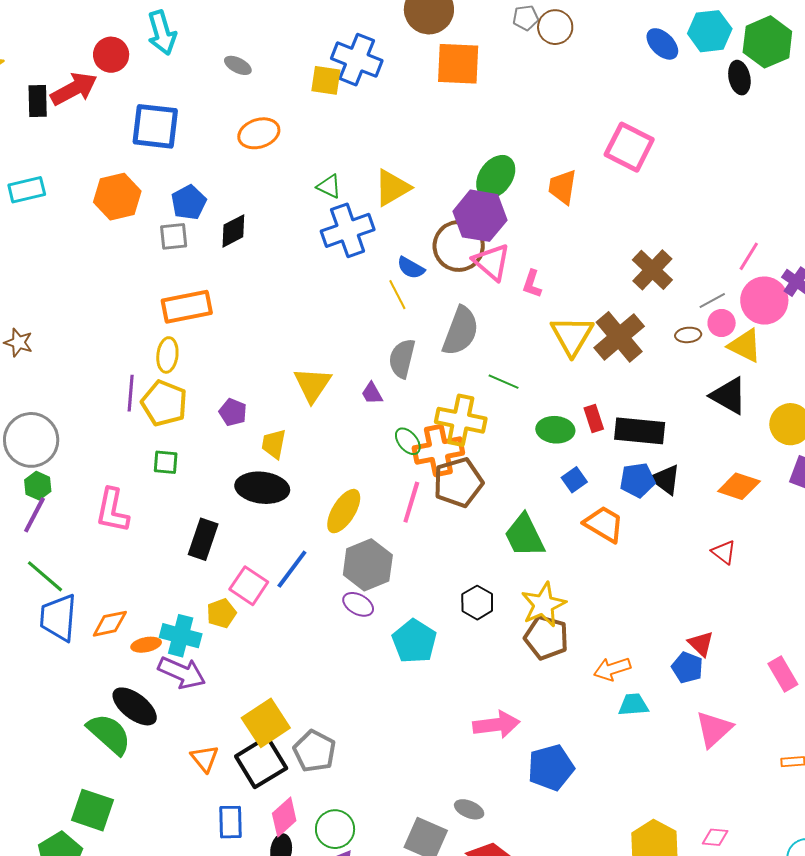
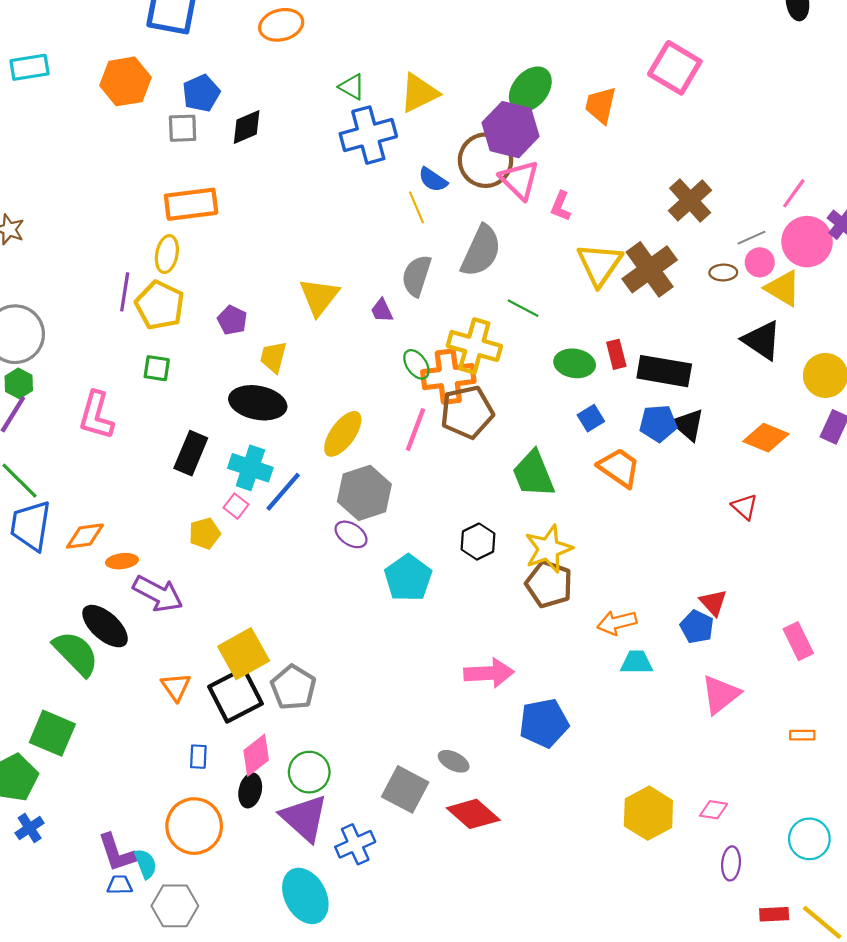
pink square: (249, 586) -> (236, 506), size x0.6
cyan cross: (181, 636) -> (250, 468), moved
blue rectangle: (230, 822) -> (198, 757), size x0.7

